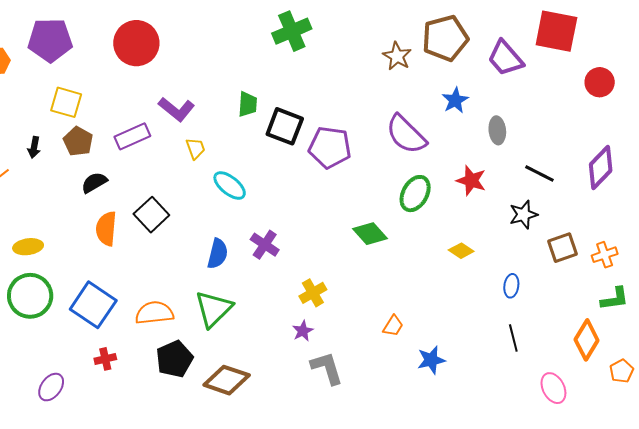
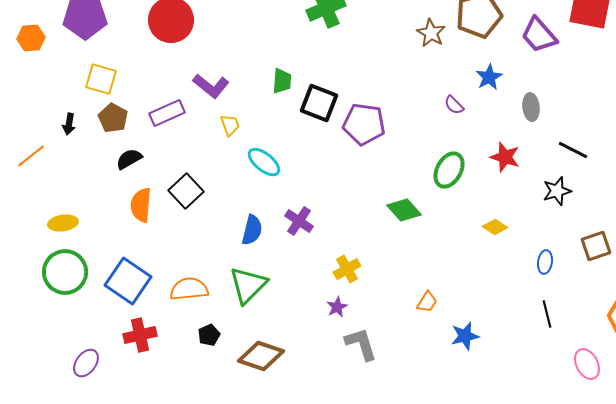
purple semicircle: (406, 134) -> (454, 105), moved, size x0.5
brown square: (562, 248) -> (596, 246), moved
red cross: (105, 359) -> (140, 335), size x1.5
black pentagon: (174, 359) -> (209, 335), size x0.6

